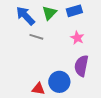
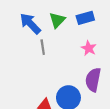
gray line: (36, 37) -> (43, 47), turned 64

